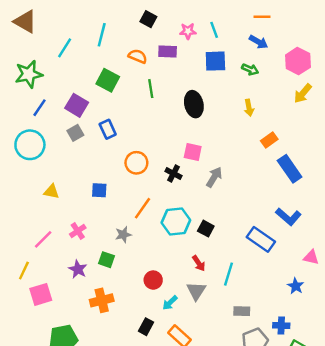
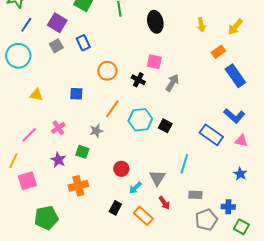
yellow arrow: (303, 93) -> (235, 27), moved
pink triangle: (311, 257) -> (241, 141), moved
red arrow: (199, 263) -> (164, 203), moved

